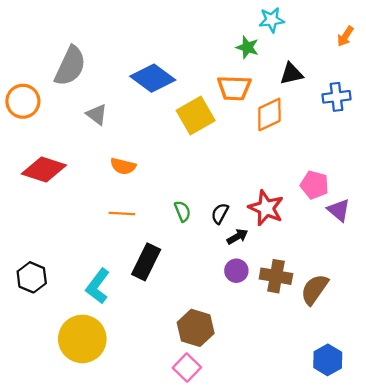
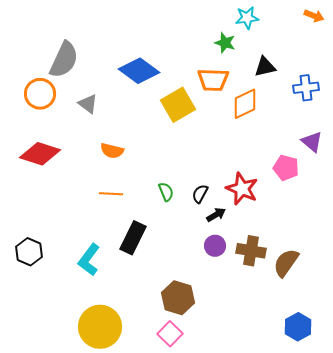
orange arrow: (345, 36) -> (314, 16), moved, turned -102
orange circle: (23, 101) -> (40, 94), moved
purple triangle: (339, 210) -> (312, 142), moved
yellow circle: (82, 339) -> (100, 327), moved

